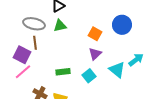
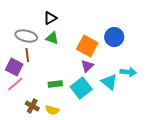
green triangle: (60, 26) -> (52, 38), turned 32
orange square: (95, 34) -> (87, 46), size x1.5
cyan arrow: (136, 60) -> (128, 72), turned 42
cyan square: (89, 76) -> (81, 88), size x1.5

